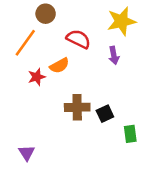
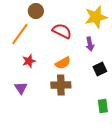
orange semicircle: (59, 66) -> (63, 63), moved
black square: (105, 114) -> (100, 69), moved
purple triangle: (27, 153) -> (21, 88), moved

